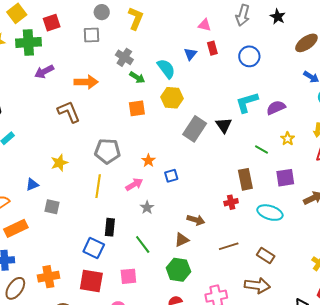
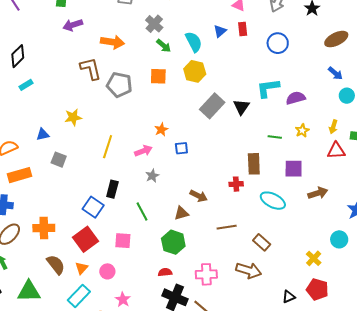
green line: (262, 149) -> (275, 137), turned -32
gray pentagon: (107, 151) -> (119, 85), moved
red square: (91, 281) -> (86, 239), turned 35

